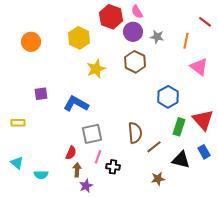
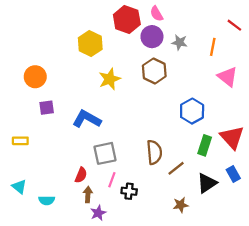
orange circle: (31, 42) -> (35, 77), moved
black triangle: (181, 160) -> (207, 183), turned -48

